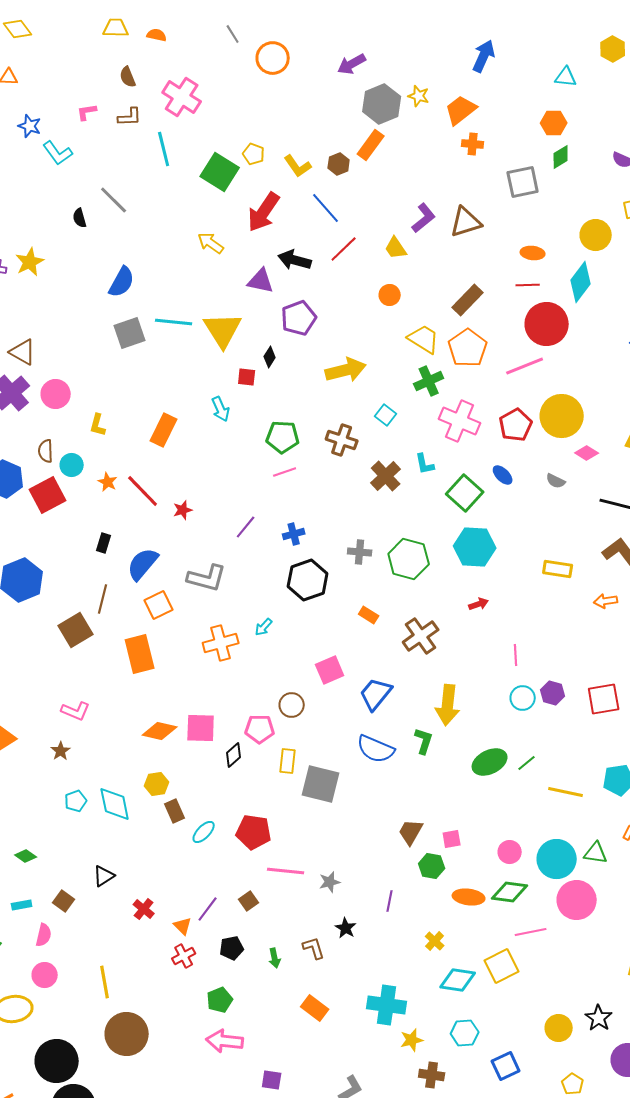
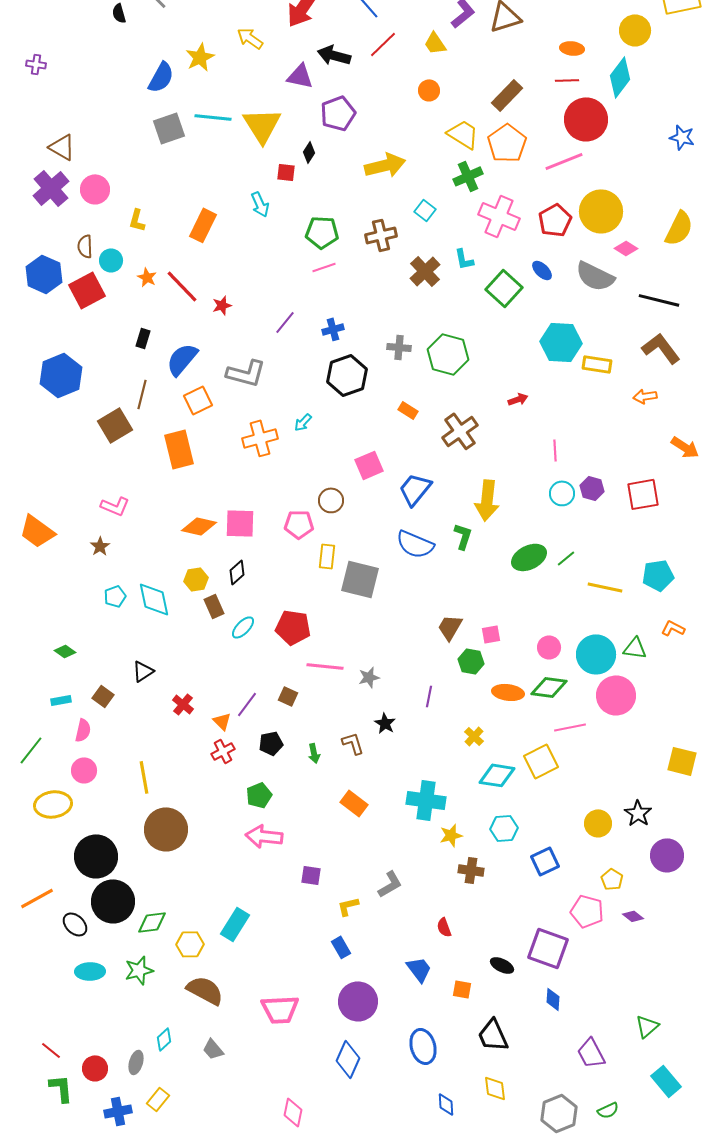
yellow star: (30, 262) -> (200, 57), moved
brown cross: (342, 440) -> (381, 235), turned -32
gray semicircle: (556, 481) -> (595, 276), size x2.0
cyan hexagon: (475, 547) -> (561, 342), moved
black diamond: (234, 755) -> (237, 572), moved
brown square: (249, 901) -> (288, 696), turned -30

